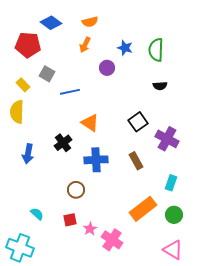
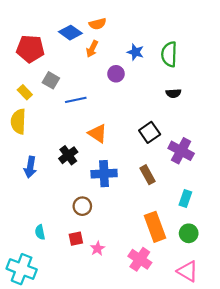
blue diamond: (51, 23) -> (70, 33), moved
orange rectangle: (143, 209) -> (155, 227), turned -72
cyan semicircle: (37, 214) -> (40, 232), turned -144
pink cross: (112, 240) -> (140, 259), moved

